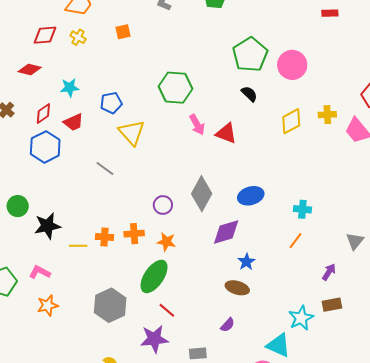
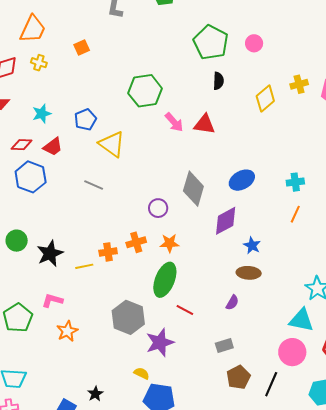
pink circle: (292, 65) -> (254, 43), size x0.6
black semicircle: (249, 94) -> (218, 81), turned 60
red diamond: (43, 113) -> (22, 145), turned 50
purple semicircle: (228, 325) -> (232, 303), moved
purple star: (154, 339) -> (160, 343), moved

